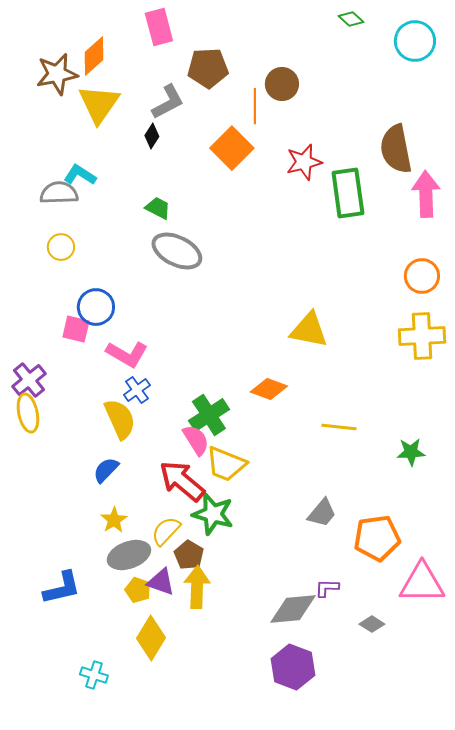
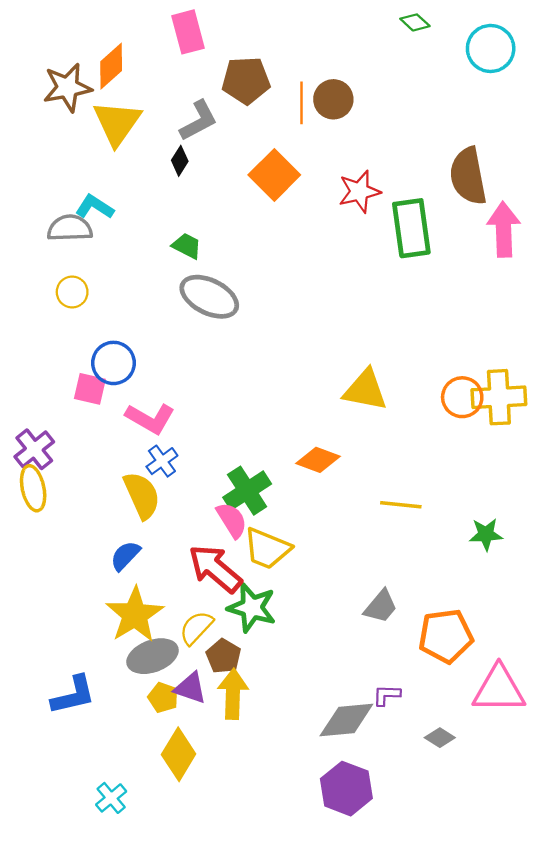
orange line: (255, 106) -> (301, 103), moved
orange circle: (422, 276) -> (462, 397), moved
yellow star: (114, 520) -> (135, 615), size x1.8
cyan cross: (94, 675) -> (111, 798), turned 32

